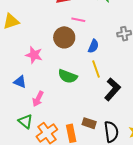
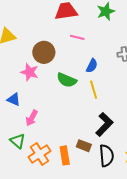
brown circle: (64, 37) -> (44, 52), moved
green semicircle: (68, 76) -> (67, 80), moved
black L-shape: (112, 89) -> (104, 124), moved

